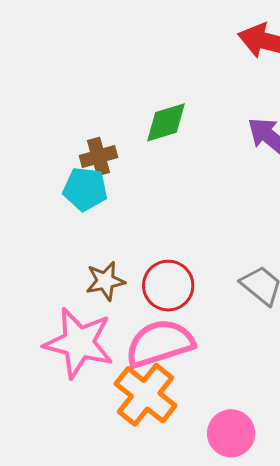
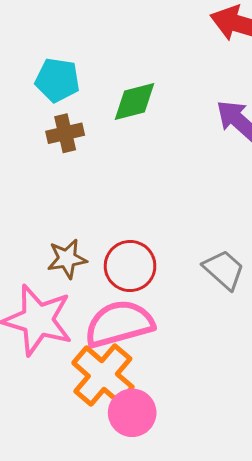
cyan pentagon: (85, 189) -> (57, 80), moved
pink circle: (231, 433) -> (132, 413), moved

